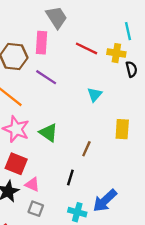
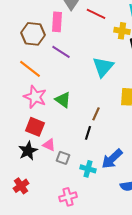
red line: (86, 48) -> (96, 14), moved
cyan triangle: (95, 95) -> (103, 67), size x1.6
black line: (70, 178) -> (88, 133), moved
gray square: (36, 209) -> (63, 158), moved

